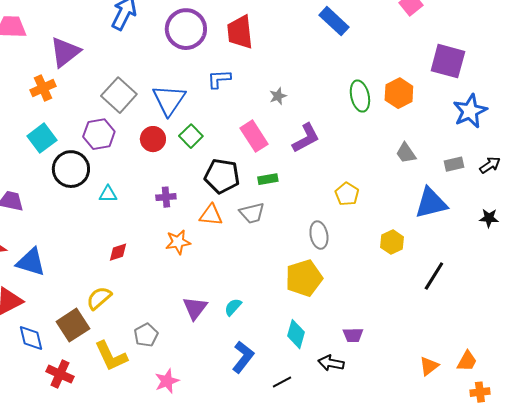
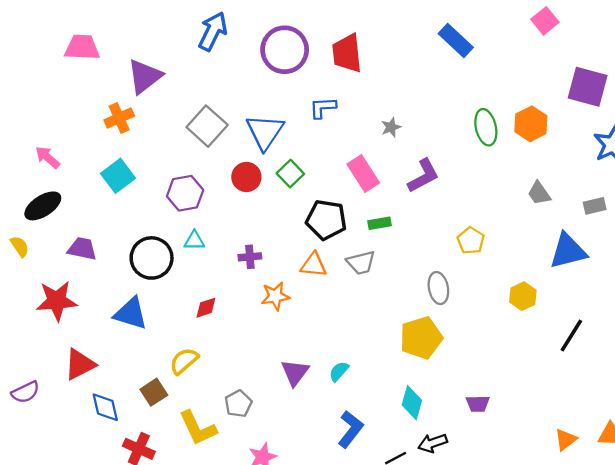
purple hexagon: (99, 134) -> (185, 193), moved
black circle: (71, 169) -> (152, 258), moved
purple cross: (166, 197) -> (250, 257), moved
blue triangle: (31, 262) -> (131, 313), moved
brown square: (73, 325) -> (154, 392), size x0.7
black arrow: (331, 363) -> (433, 443), moved, turned -30

